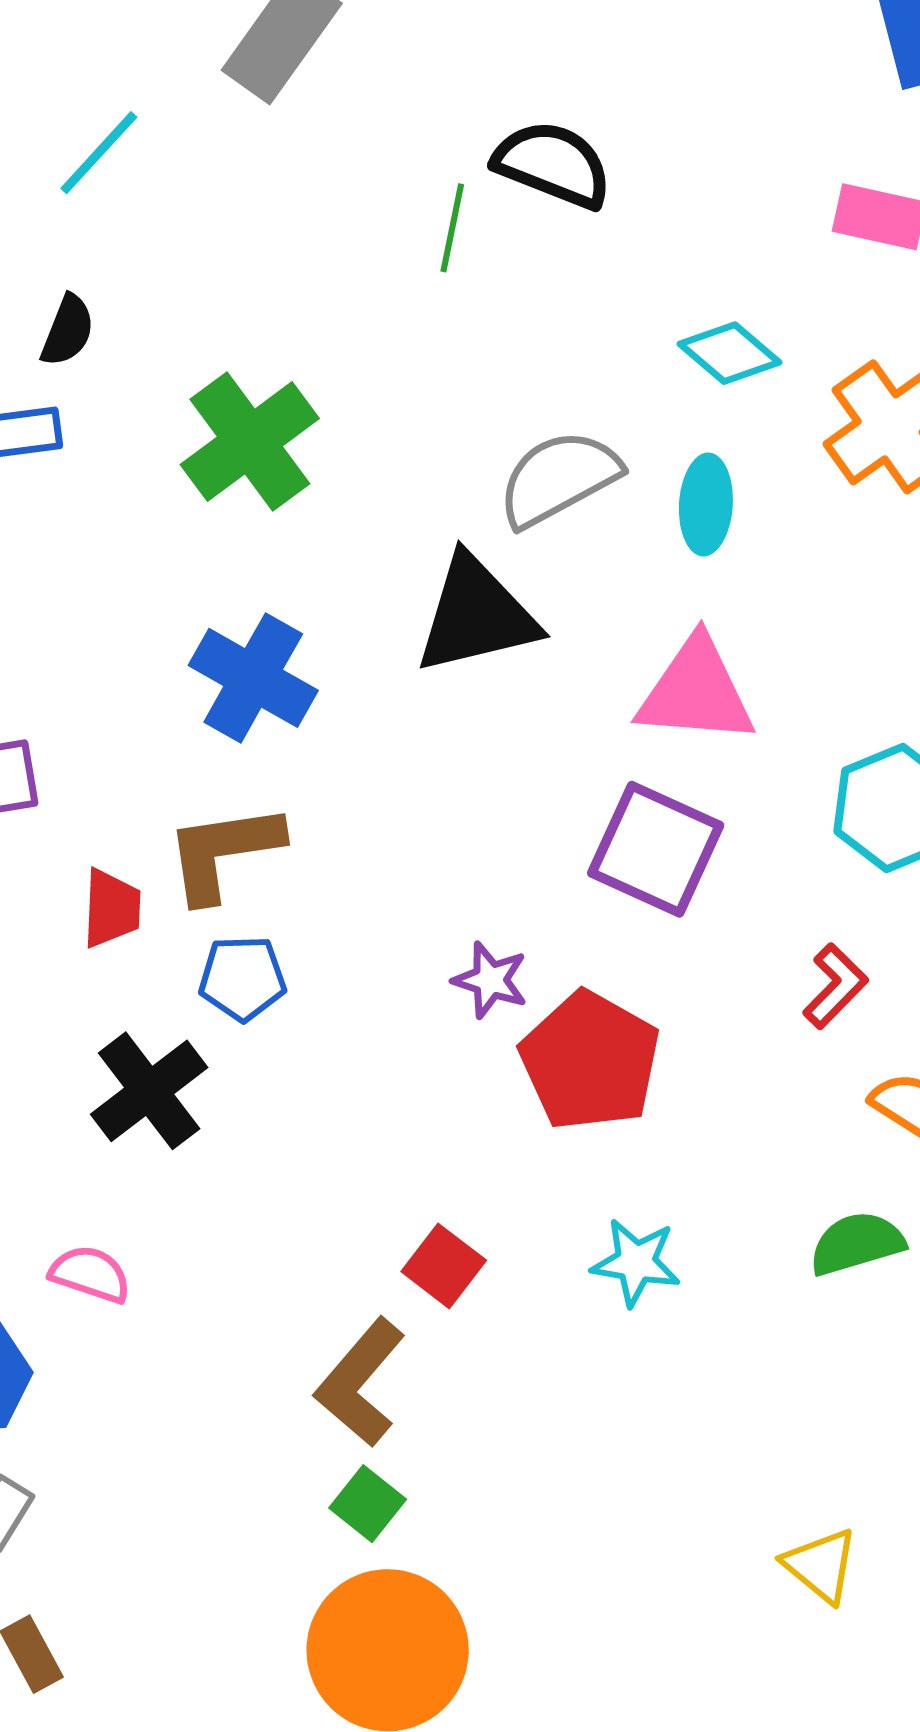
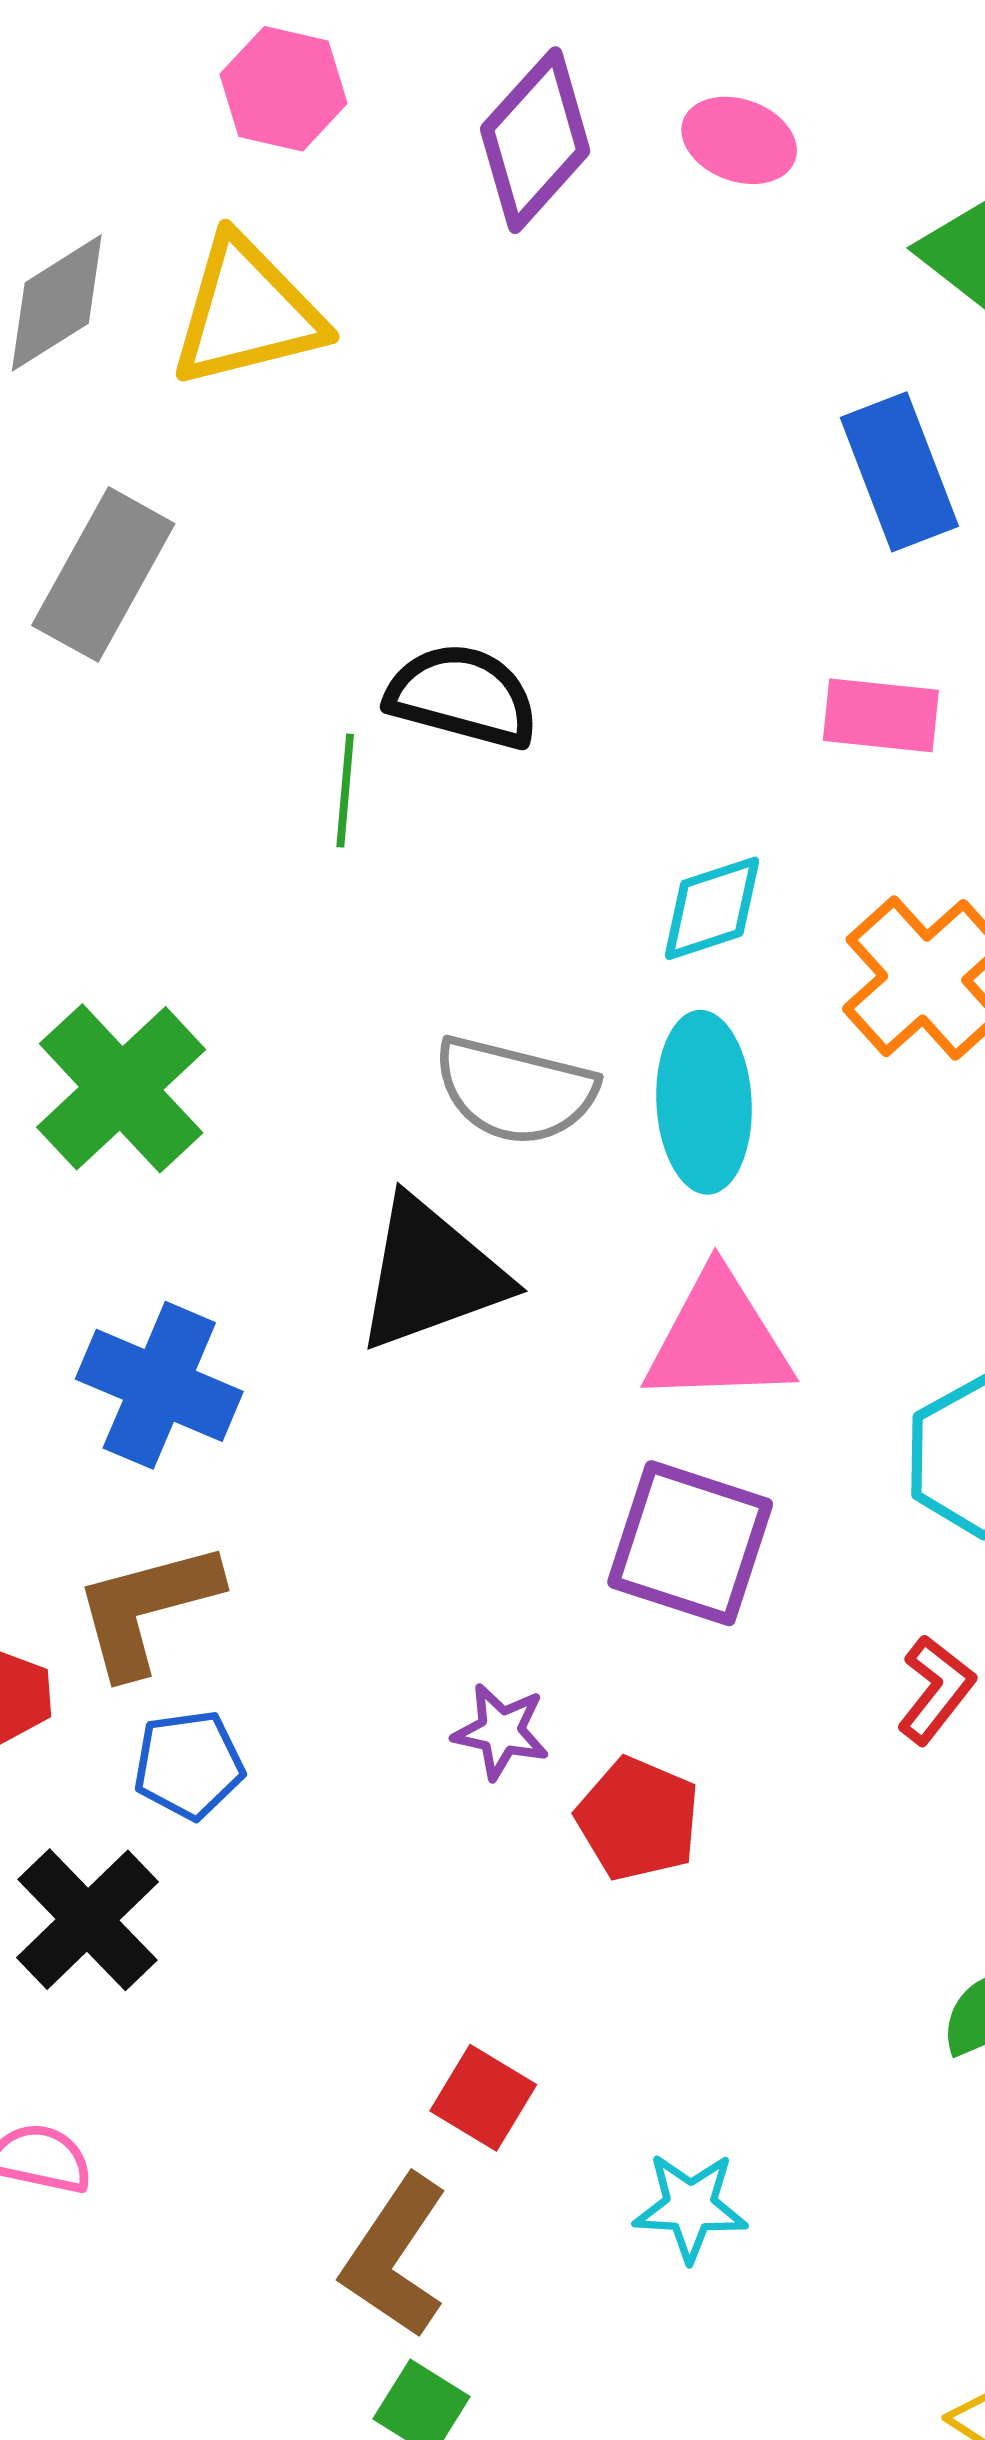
cyan diamond: (730, 353) -> (712, 908), turned -52
gray semicircle: (559, 478) -> (515, 1090), turned -131
cyan ellipse: (706, 505) -> (704, 1102), size x1.4
red pentagon: (590, 1061) -> (638, 1819), size x0.7
cyan star: (636, 1262) -> (690, 2207), moved

